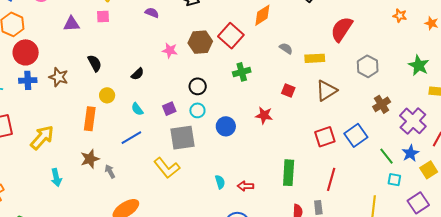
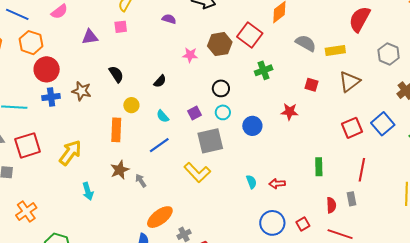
gray semicircle: (286, 48) -> (306, 43), size x1.5
green rectangle: (289, 173) -> (319, 167), size x0.7

